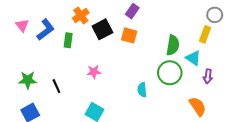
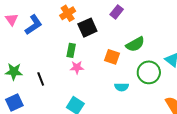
orange square: (129, 35) -> (112, 57), moved
green rectangle: (68, 40) -> (71, 50), moved
green semicircle: (173, 45) -> (135, 44), moved, turned 48
cyan semicircle: (142, 90) -> (122, 87), turned -88

